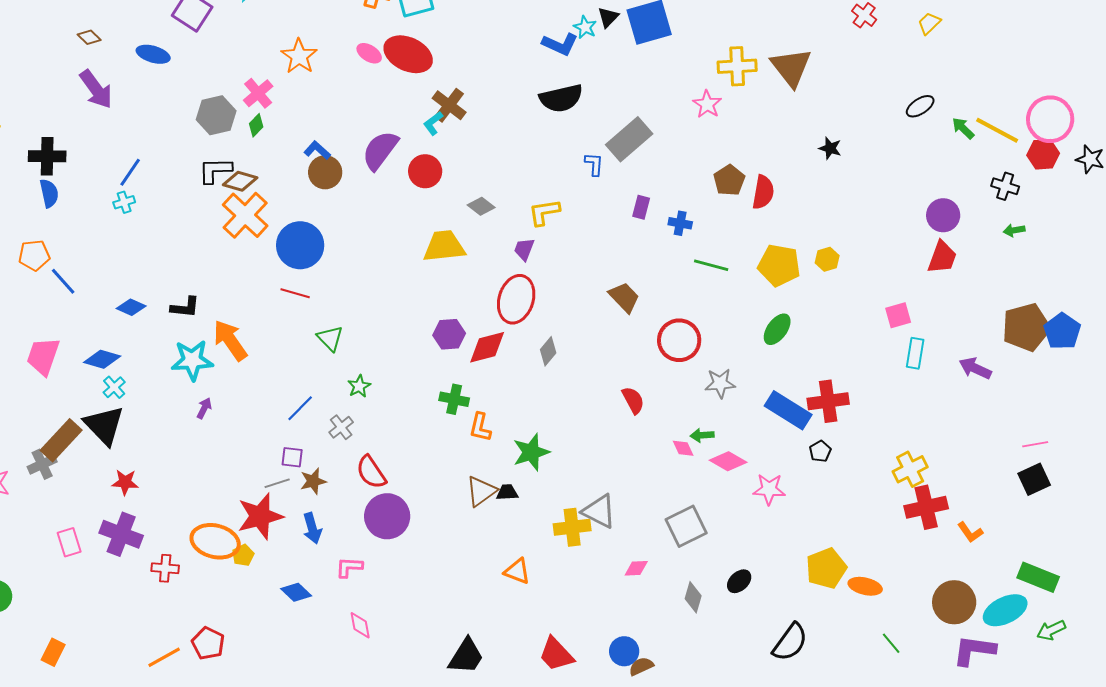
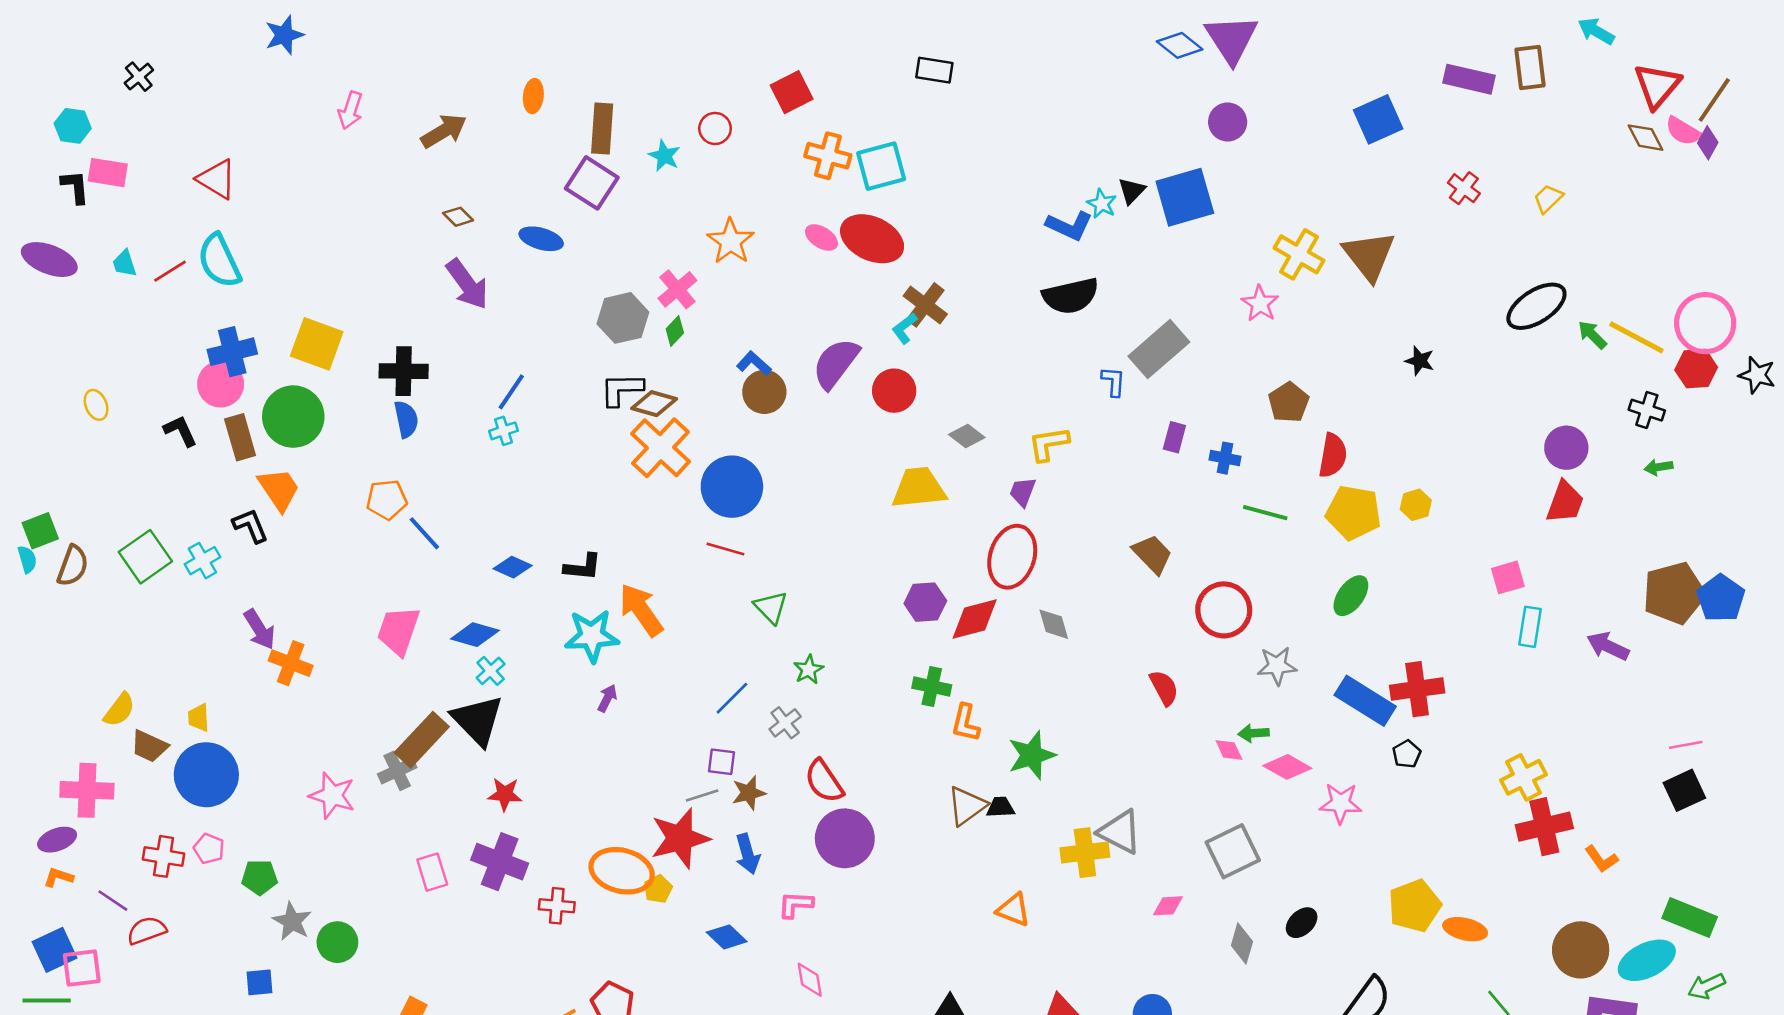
yellow cross: (737, 66) -> (1299, 254), turned 33
black ellipse: (920, 106) -> (1536, 306), size x1.6
red semicircle: (763, 192) -> (1333, 455), moved
gray diamond: (548, 351) -> (1054, 624), turned -56

